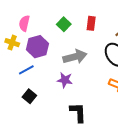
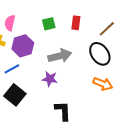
green square: (64, 24) -> (49, 24), turned 32
black square: (29, 96) -> (15, 95), size x1.5

